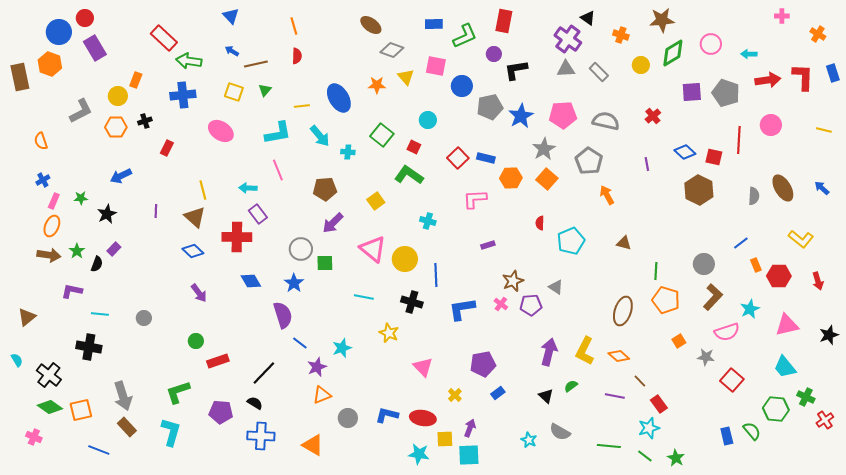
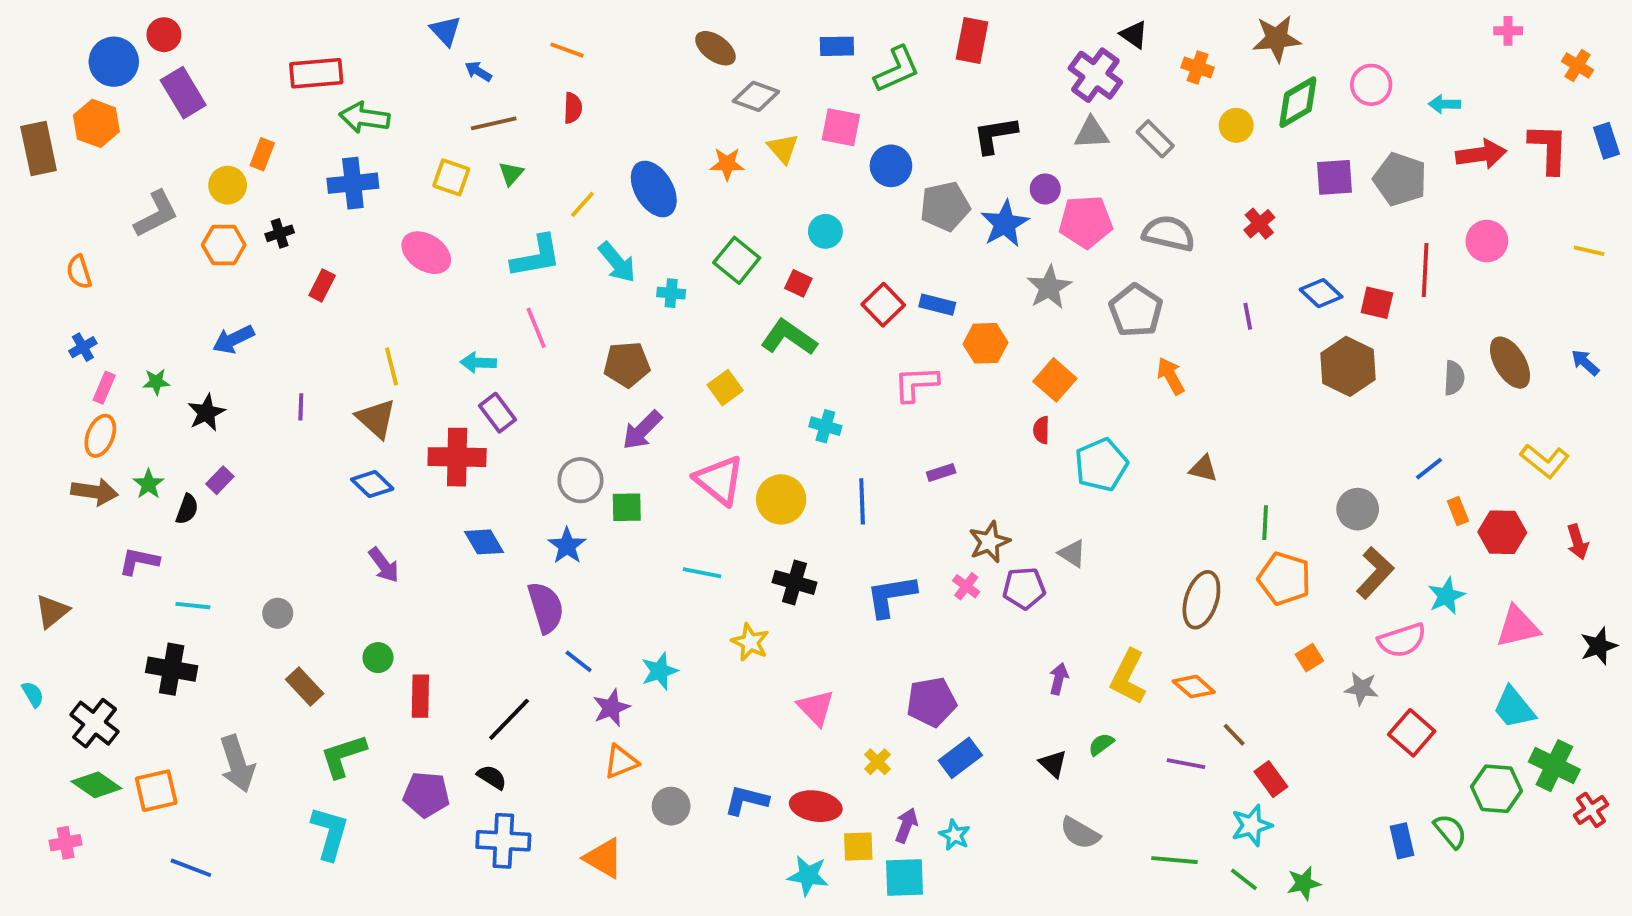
orange line: (294, 26) -> (567, 50), turned -54
red rectangle: (164, 38) -> (316, 73), turned -48
blue arrow: (232, 51) -> (478, 71), moved
purple circle: (494, 54) -> (1045, 189), moved
yellow line: (302, 106) -> (582, 204), turned -42
orange square: (547, 179) -> (1055, 380), moved
blue line: (436, 275) -> (862, 501), moved
purple arrow: (549, 352) -> (1059, 679), size x0.6
red rectangle: (218, 361) -> (420, 696), turned -70
blue rectangle: (498, 393) -> (960, 758), size x1.5
green cross: (806, 397) -> (1554, 766), size x1.4
brown rectangle: (127, 427) -> (305, 687), moved
pink cross: (34, 437) -> (66, 843), turned -35
cyan star: (529, 440) -> (955, 835), moved
green star: (676, 458) -> (1304, 883), turned 30

